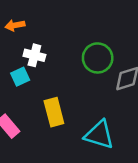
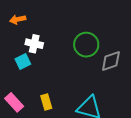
yellow rectangle: (54, 112) -> (46, 102), moved, size x0.7

